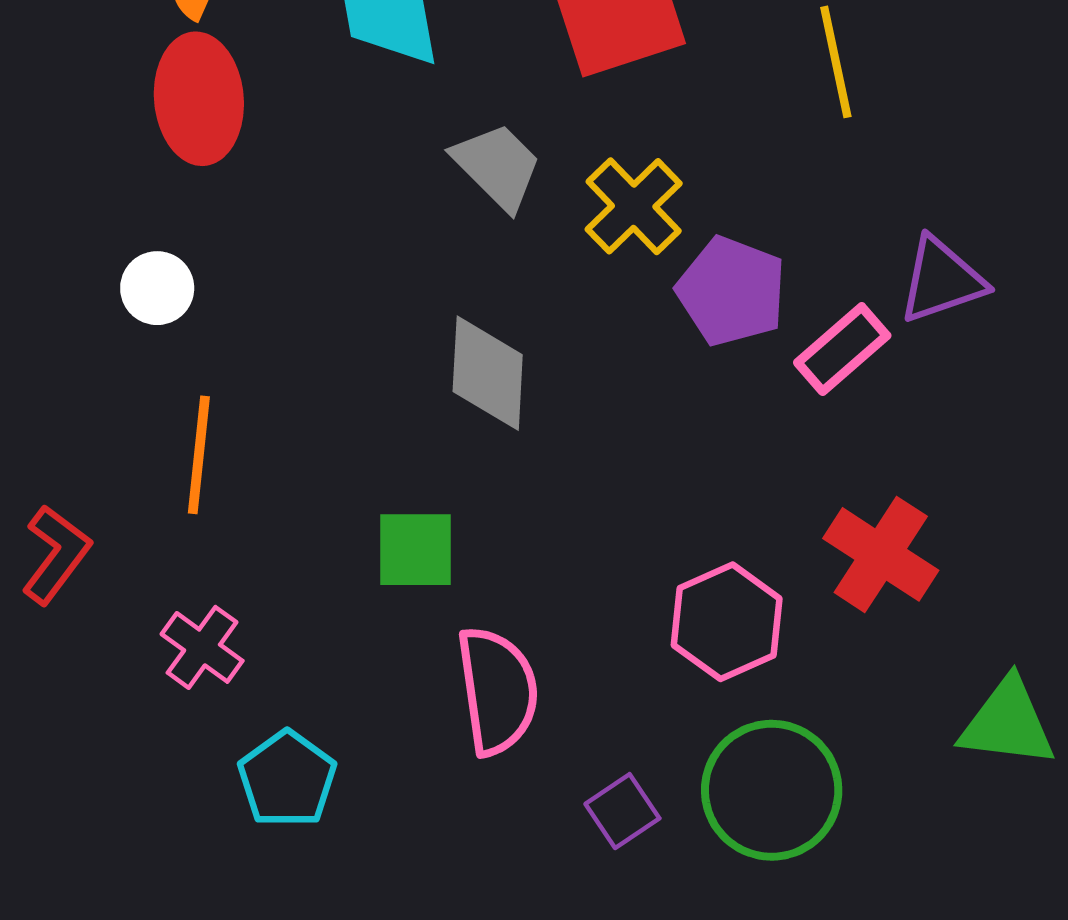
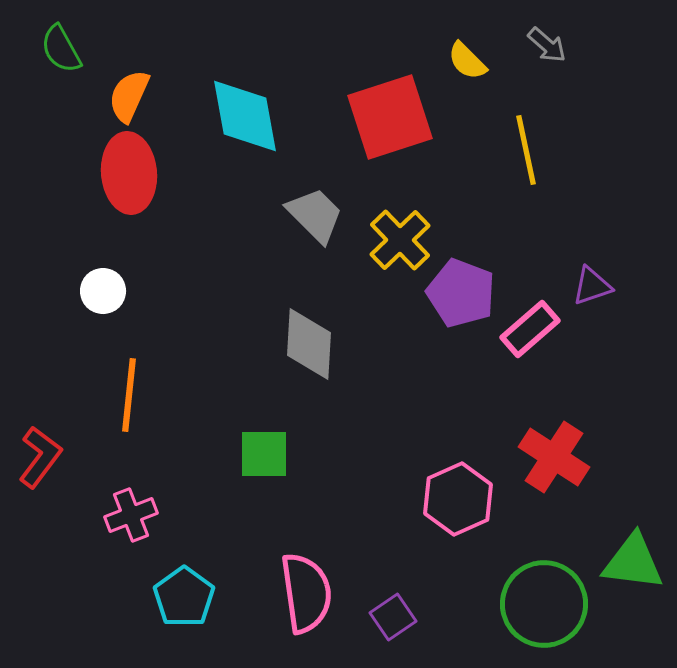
purple triangle: (942, 280) -> (592, 286), size x0.7
pink cross: (202, 647) -> (131, 515), turned 33
pink semicircle: (497, 691) -> (306, 593), moved
green circle: (772, 790) -> (544, 604), moved

